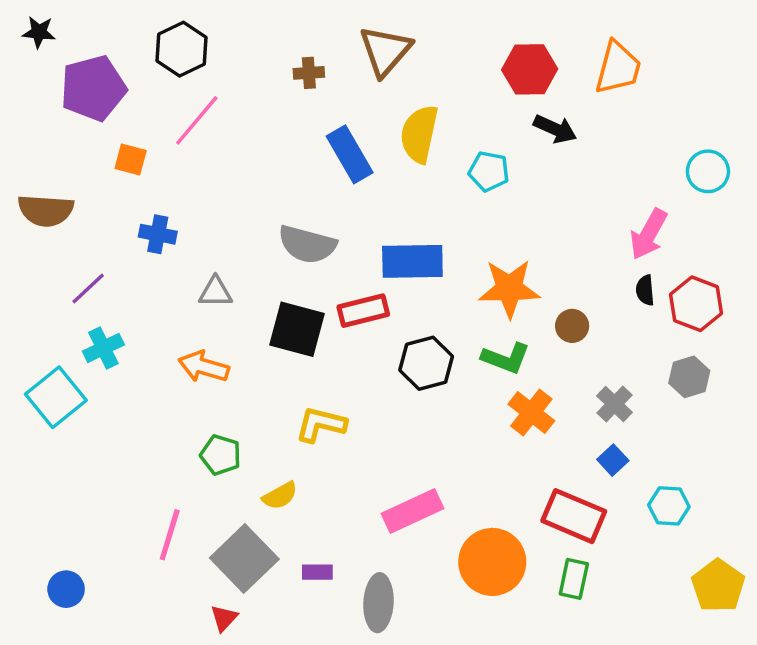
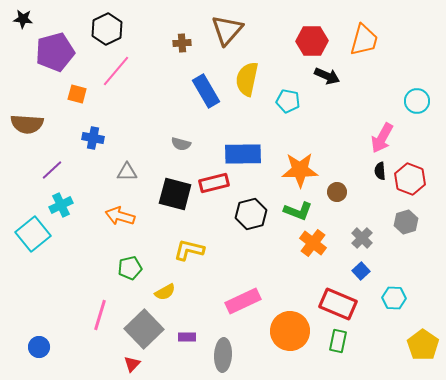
gray semicircle: (307, 244) -> (181, 144), size x0.6
green pentagon: (221, 455) -> (130, 268), turned -30

